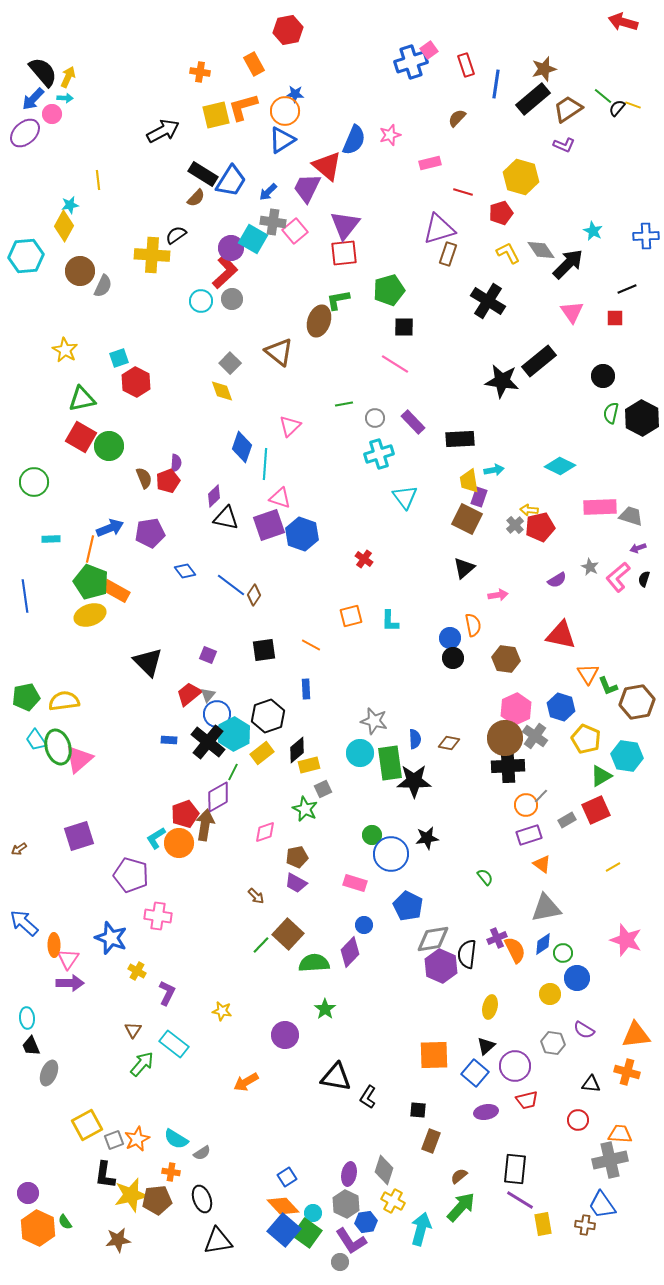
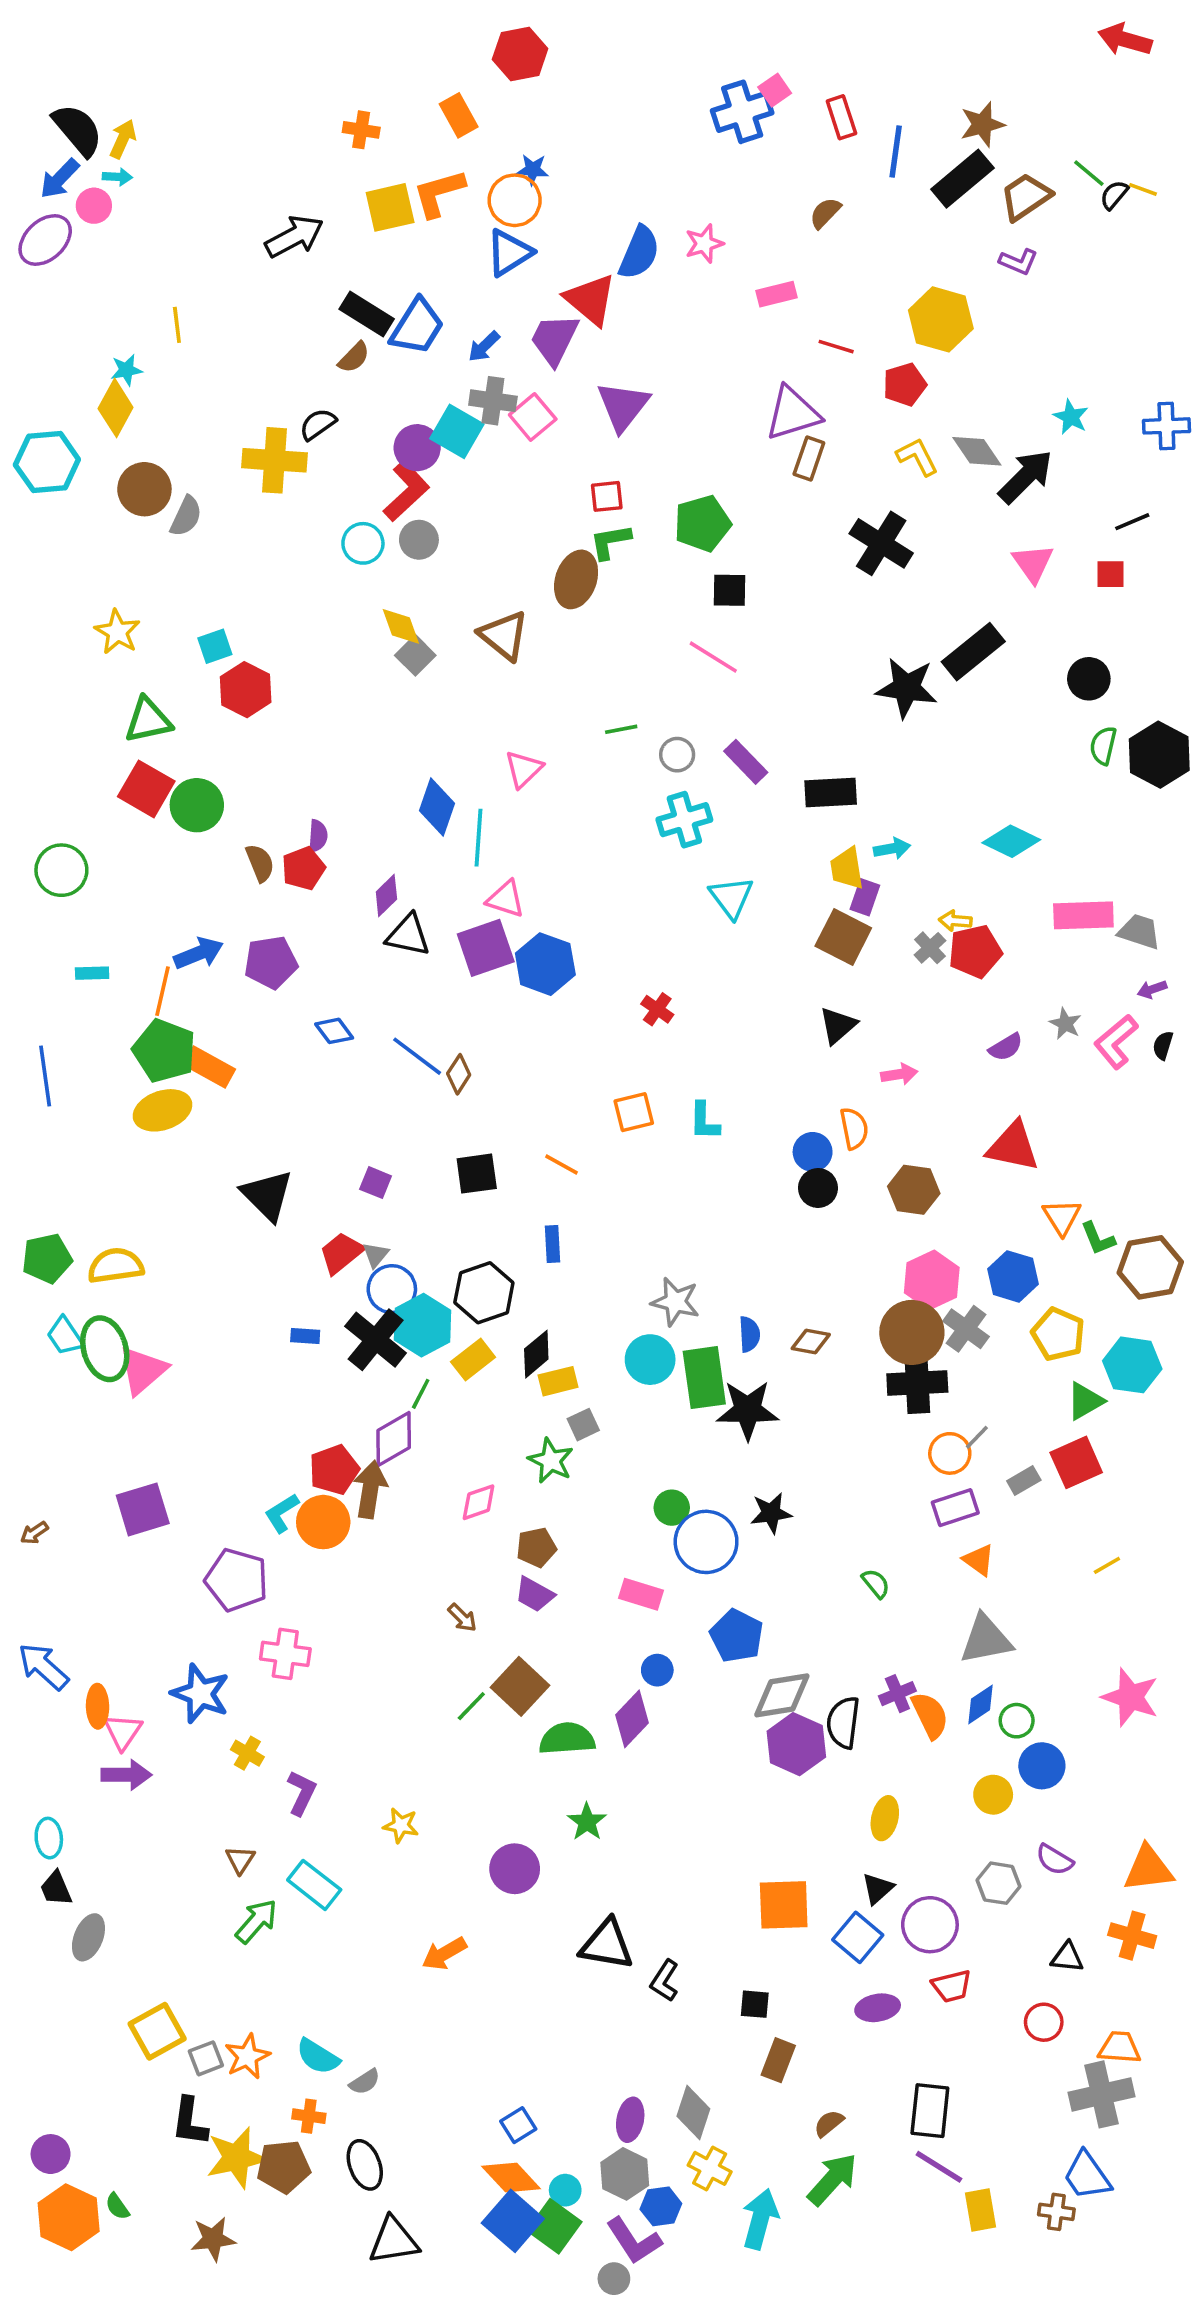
red square: (344, 253) -> (607, 496), moved, size x0.7
yellow diamond: (222, 391) -> (401, 626), moved

